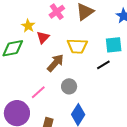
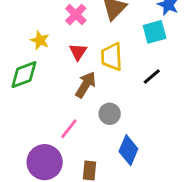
red triangle: (43, 37) -> (78, 52), moved
cyan square: (114, 45) -> (155, 32), moved
yellow trapezoid: (77, 46) -> (112, 57), turned 95

